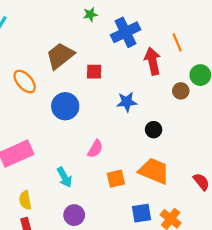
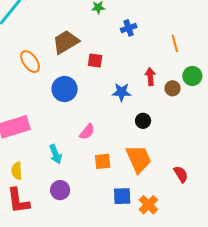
blue cross: (126, 32) -> (129, 28), size x0.6
red arrow: (153, 61) -> (150, 77), moved, size x0.7
orange trapezoid: (154, 171) -> (139, 159), turned 36

